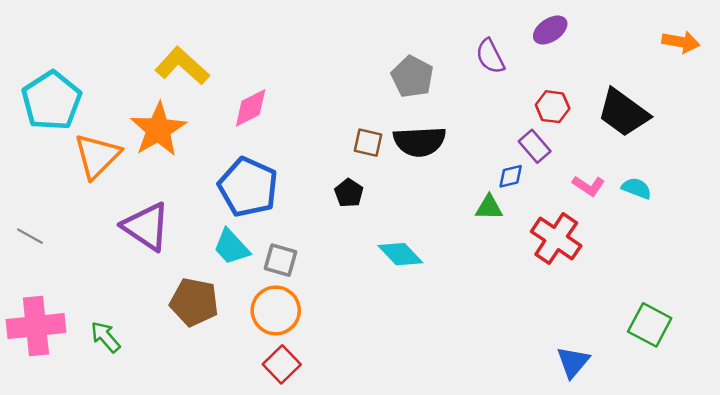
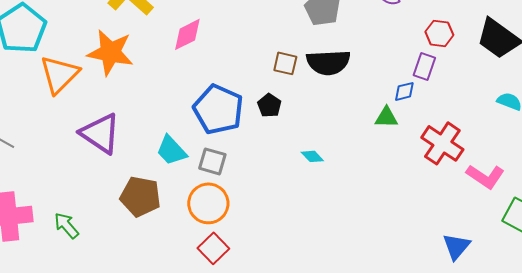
orange star: (158, 129) -> (110, 52), turned -30
purple rectangle: (535, 146) -> (424, 66), turned 60
pink L-shape: (589, 186) -> (485, 176), moved, size x1.4
blue pentagon: (248, 187) -> (218, 109), moved
cyan diamond: (400, 254) -> (312, 156), size x0.6

